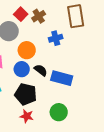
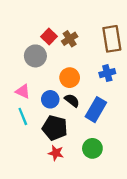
blue cross: (56, 38) -> (107, 73), moved
orange circle: (27, 50) -> (70, 78), moved
blue rectangle: (62, 78) -> (96, 110), turned -75

